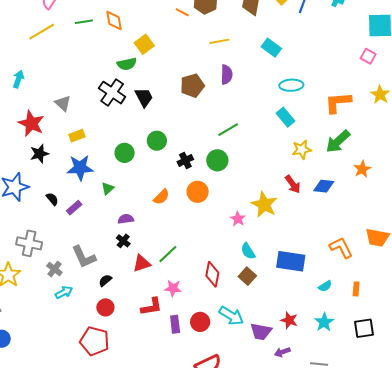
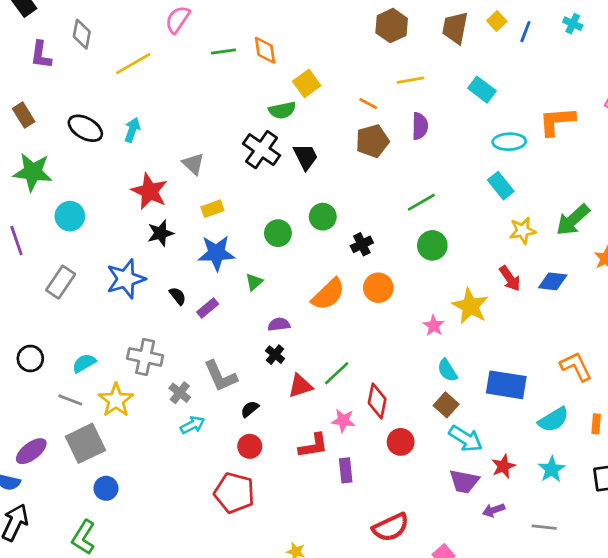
orange line: (182, 12) -> (368, 104), moved
yellow line: (42, 32) -> (133, 64), moved
orange L-shape: (338, 102) -> (557, 121), moved
green circle: (217, 160) -> (432, 245), moved
orange semicircle: (161, 197) -> (328, 294), size x1.5
red diamond: (212, 274) -> (377, 401), moved
cyan semicircle: (325, 286) -> (553, 420), size x1.6
cyan arrow: (231, 316) -> (466, 439), moved
red star: (289, 320) -> (503, 466), turned 30
red circle: (200, 322) -> (401, 442), moved

